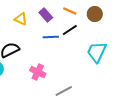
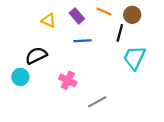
black line: (70, 30) -> (120, 33), moved, turned -42

